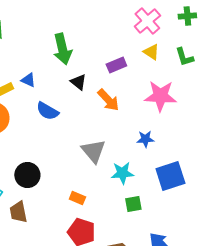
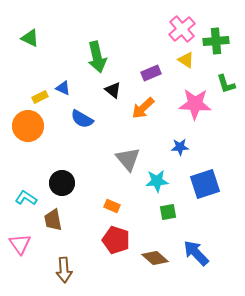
green cross: (187, 16) -> (216, 41), moved, size x1.4
green L-shape: (184, 57) -> (226, 84), moved
orange arrow: (108, 100) -> (143, 108), turned 90

